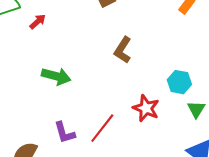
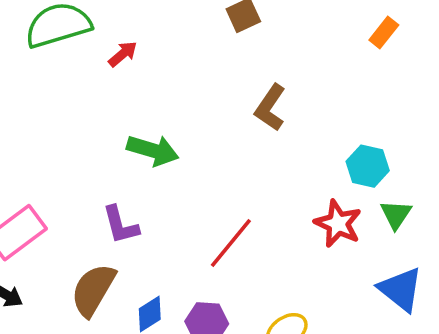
red star: (146, 108) -> (338, 224), moved
purple L-shape: (64, 133) -> (120, 225), moved

